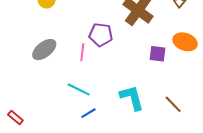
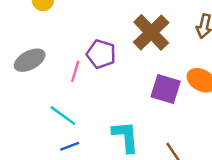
purple square: (157, 54) -> (166, 89), size x1.4

